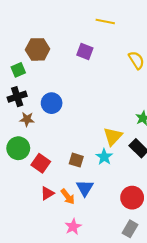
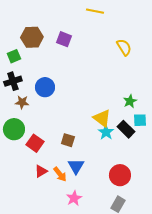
purple square: (85, 52) -> (64, 39), moved
yellow triangle: (113, 136) -> (102, 118), turned -36
cyan star: (104, 157) -> (106, 132), moved
pink star: (73, 227) -> (74, 198), moved

